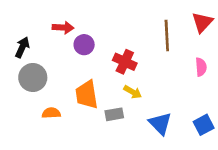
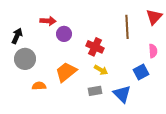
orange trapezoid: (87, 95) -> (66, 72), turned 60
gray rectangle: (114, 114) -> (95, 91), moved
blue square: (204, 125) -> (141, 72), moved

